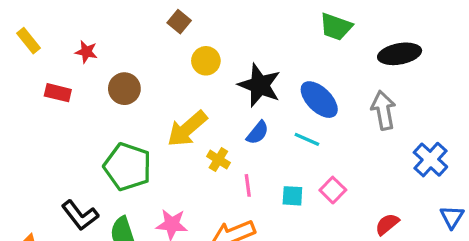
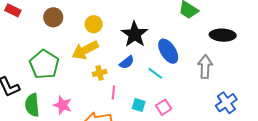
yellow circle: (206, 61) -> (94, 24), moved
yellow cross: (218, 160) -> (100, 73), turned 32

